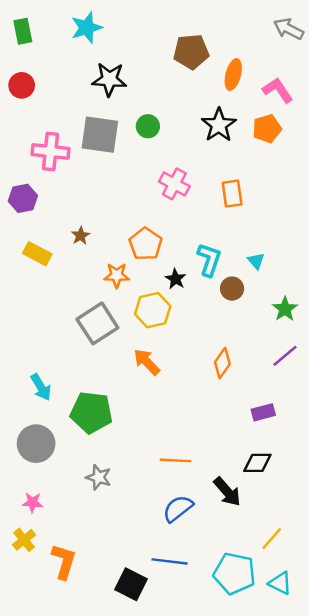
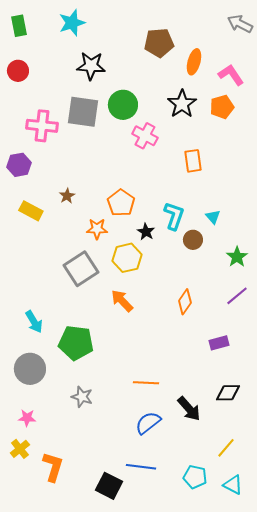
green circle: (148, 126) -> (123, 105), size x1.5
pink cross: (174, 184) -> (145, 136), moved
black diamond: (257, 463) -> (228, 393), moved
cyan pentagon: (234, 573) -> (195, 477), size x0.7

